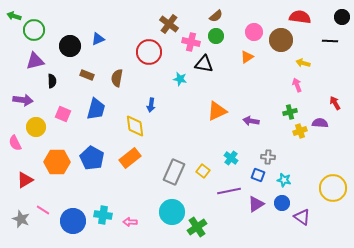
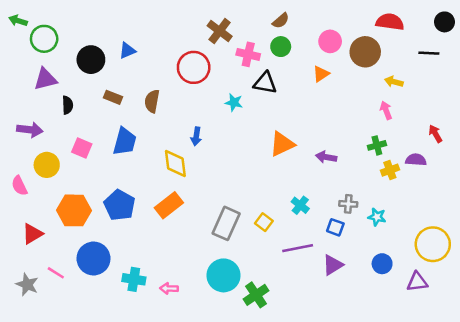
cyan star: (284, 180) -> (377, 217), moved
blue circle: (282, 203) -> (382, 264), moved
purple triangle: (302, 217) -> (417, 282), moved, turned -42
blue circle: (73, 221) -> (94, 258), moved

